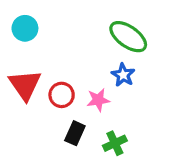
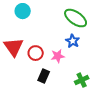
cyan circle: (25, 28) -> (23, 11), moved
green cross: (115, 143) -> (82, 80), moved

